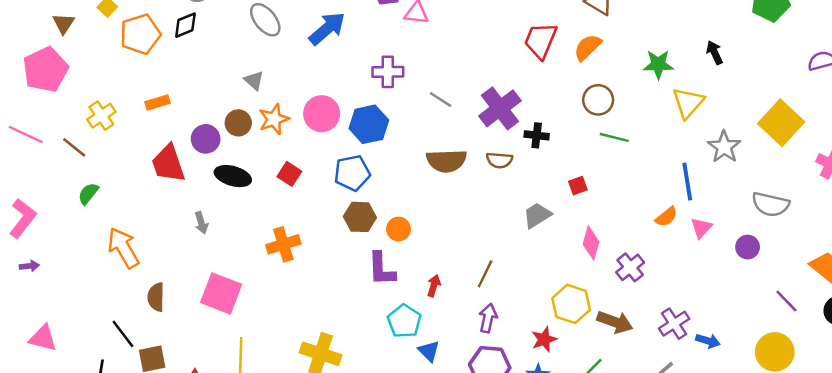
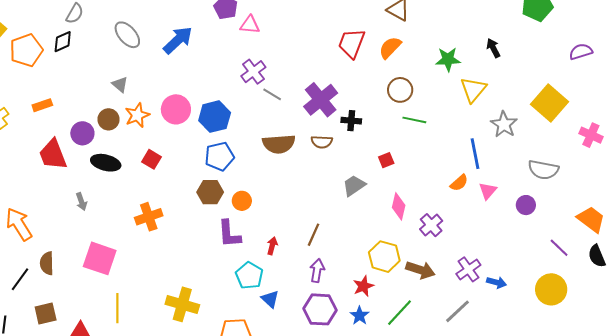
purple cross: (388, 72) -> (253, 72), moved, turned -35
blue pentagon: (352, 173) -> (220, 156), moved
black line: (123, 334) -> (20, 279), moved, turned 75

